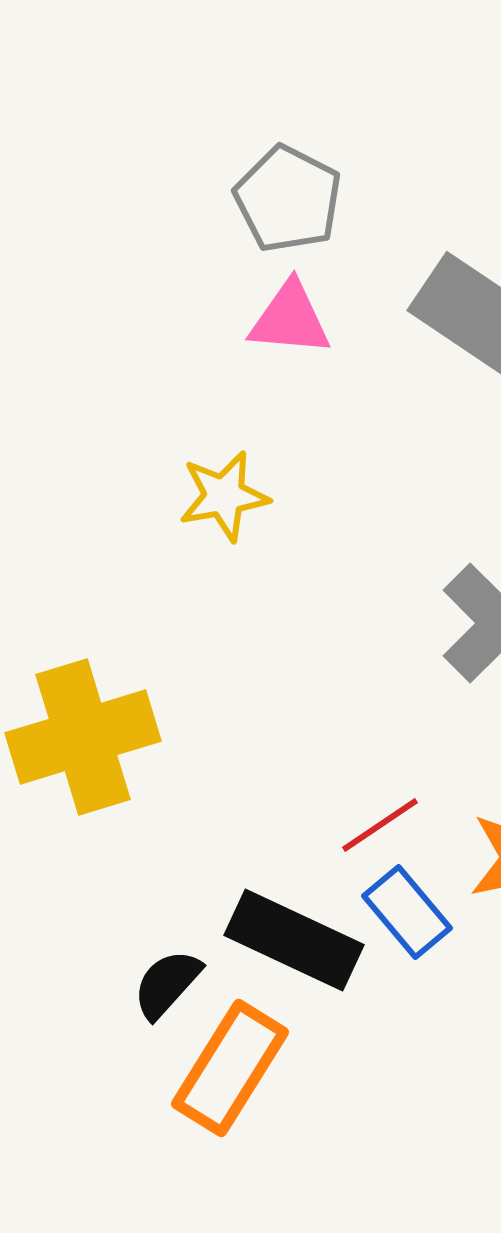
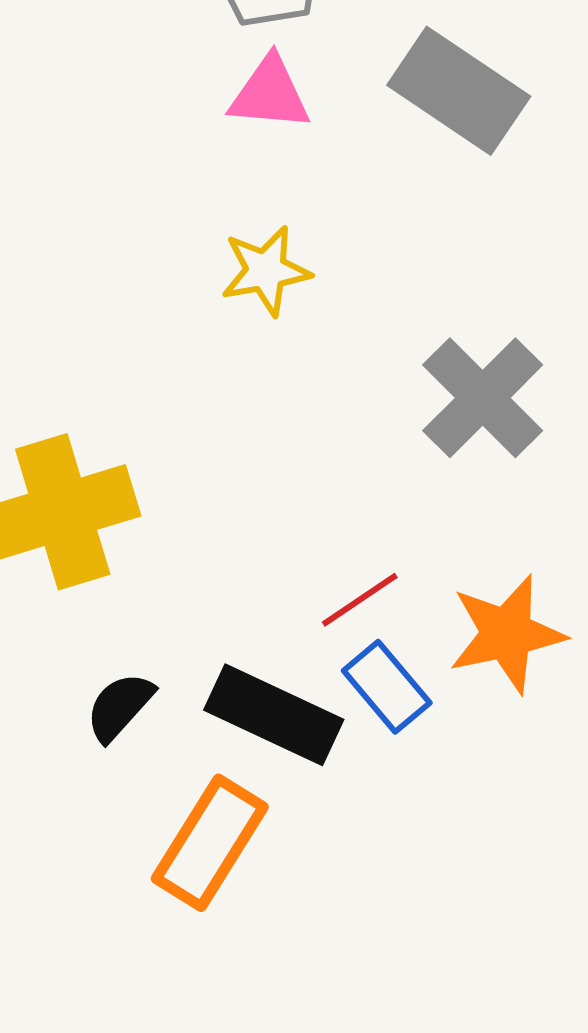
yellow star: (224, 496) -> (266, 271), moved
black semicircle: (167, 984) -> (120, 707), moved

